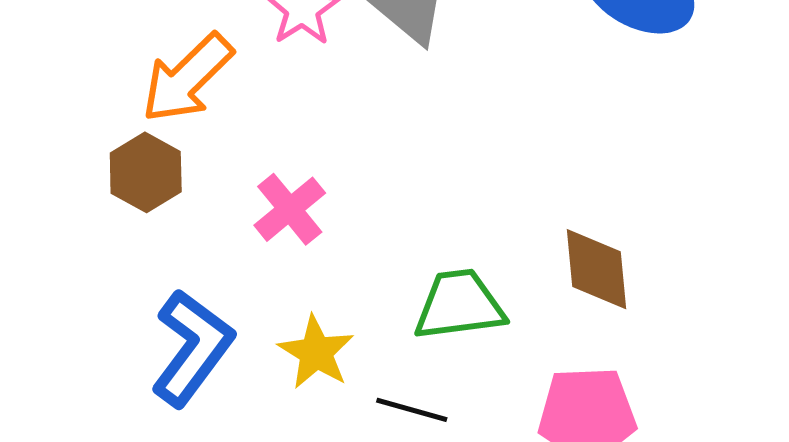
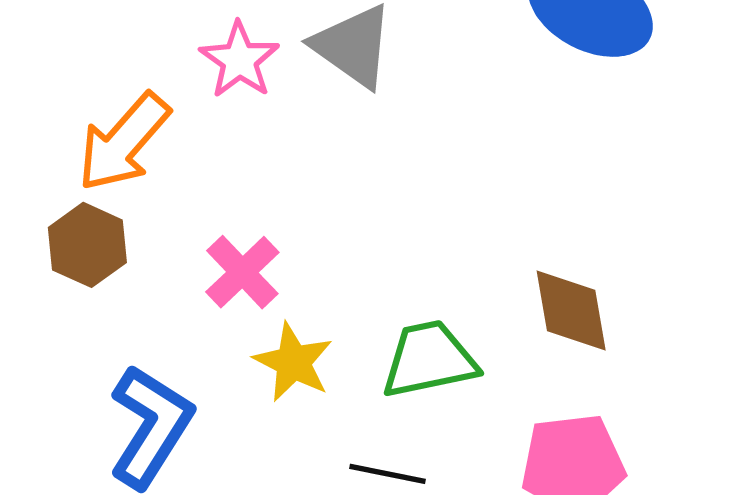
yellow star: (316, 352) -> (293, 362), moved

